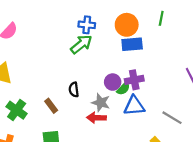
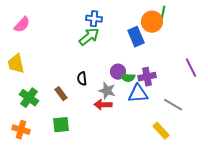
orange circle: (127, 25) -> (152, 22), moved
blue rectangle: (132, 44) -> (136, 37), turned 72
purple cross: (134, 80) -> (147, 77), moved
green semicircle: (123, 89) -> (128, 78), turned 48

